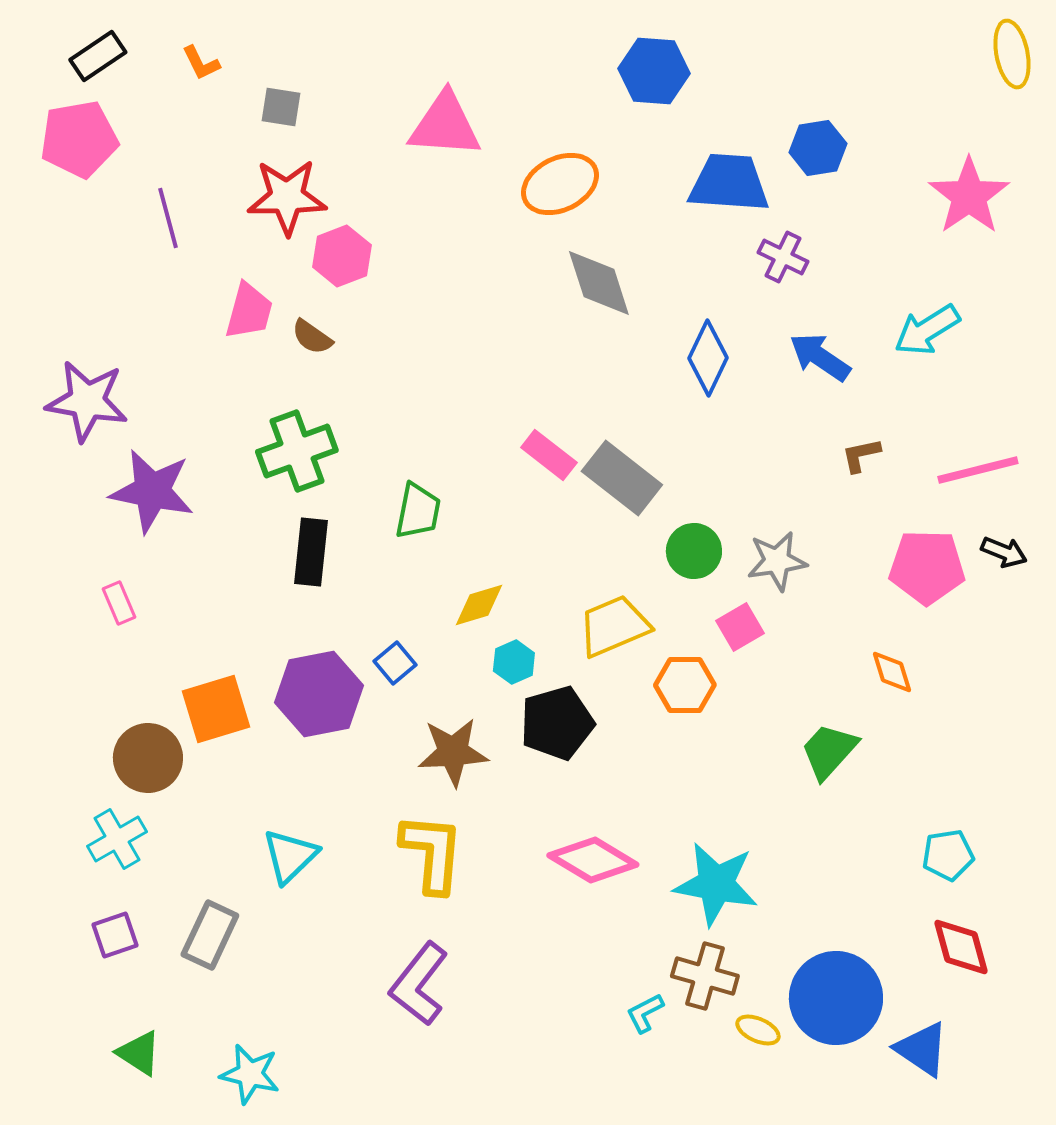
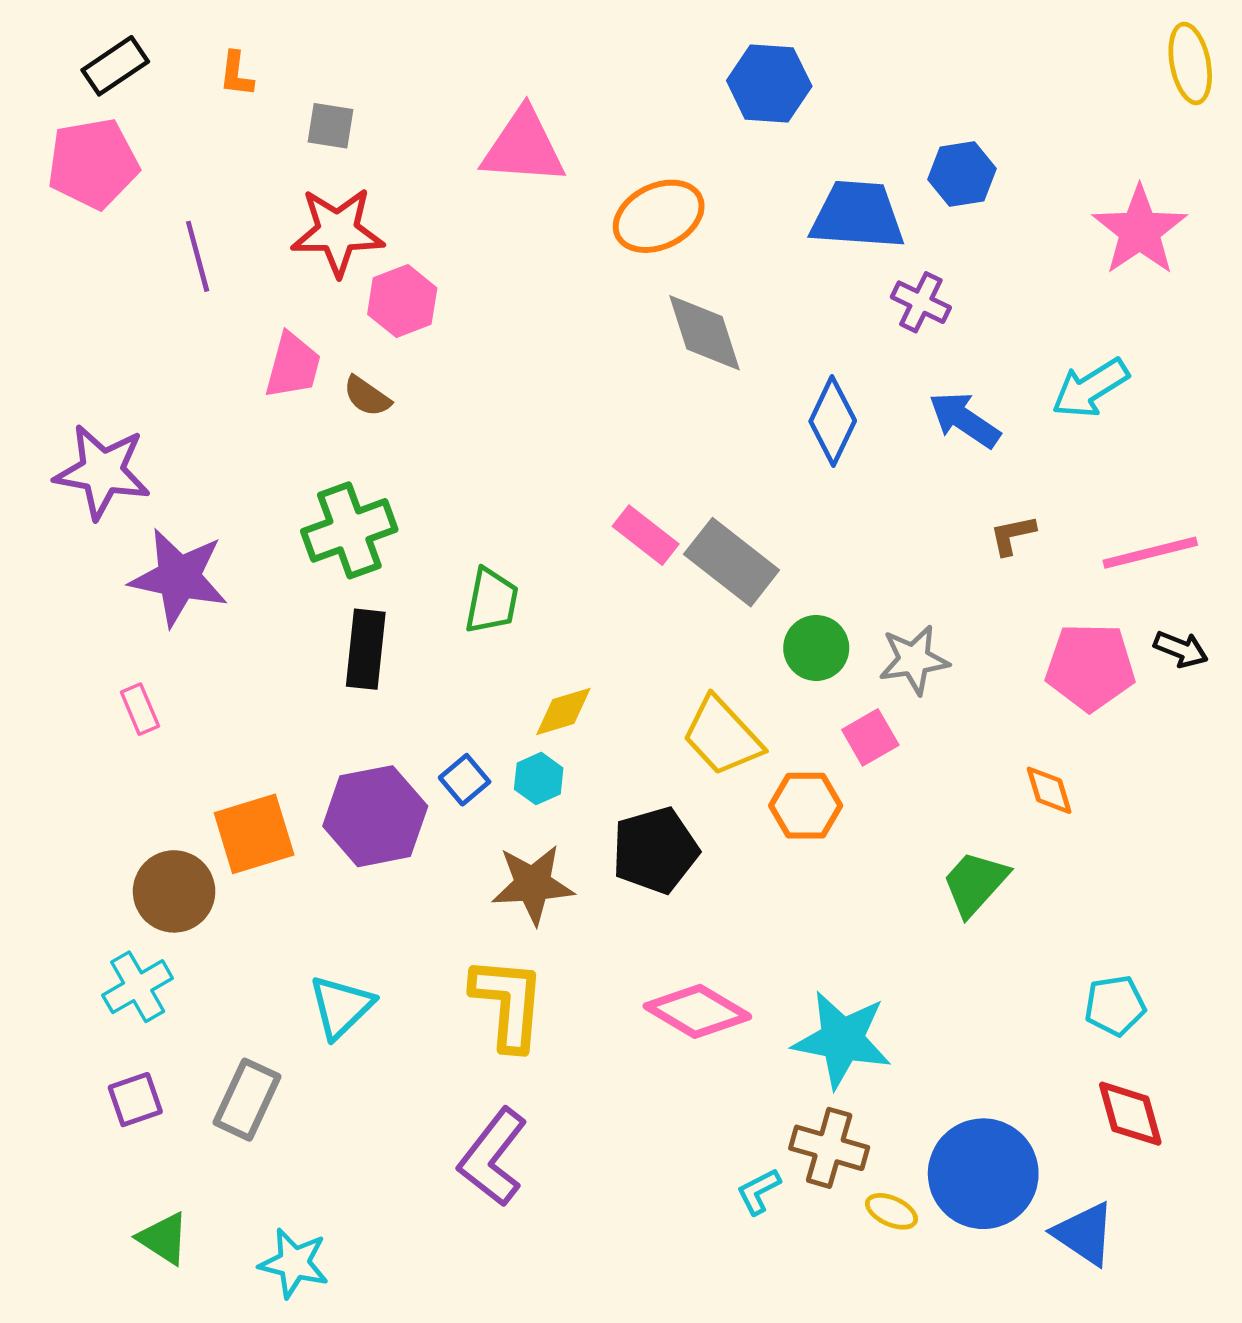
orange L-shape: (201, 63) -> (236, 74), turned 33
yellow trapezoid: (614, 626) -> (722, 736), turned -110
cyan hexagon: (514, 662) -> (539, 779), moved

